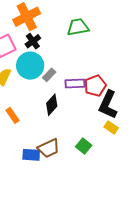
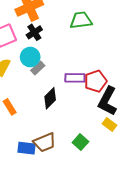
cyan circle: (30, 66) -> (30, 57), size x0.7
gray rectangle: (49, 75) -> (38, 68), moved

